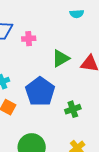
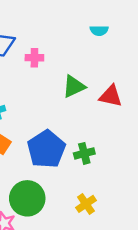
blue pentagon: (40, 92) -> (46, 149), moved

